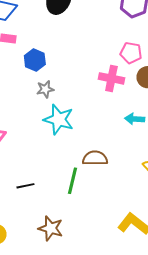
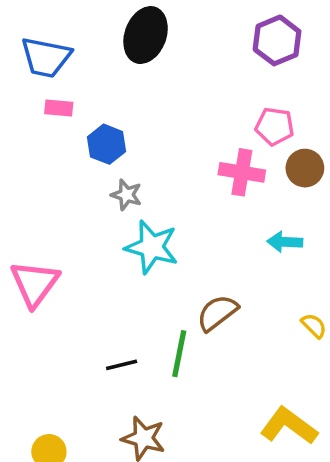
gray star: (45, 89) -> (126, 195), turned 30
brown semicircle: (95, 158) -> (217, 313), turned -35
black line: (25, 186) -> (122, 365), moved

